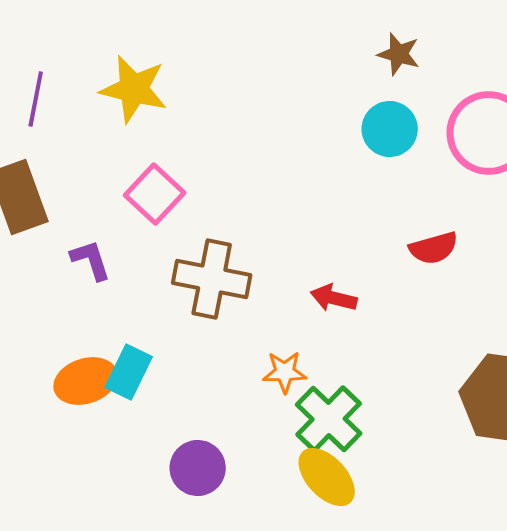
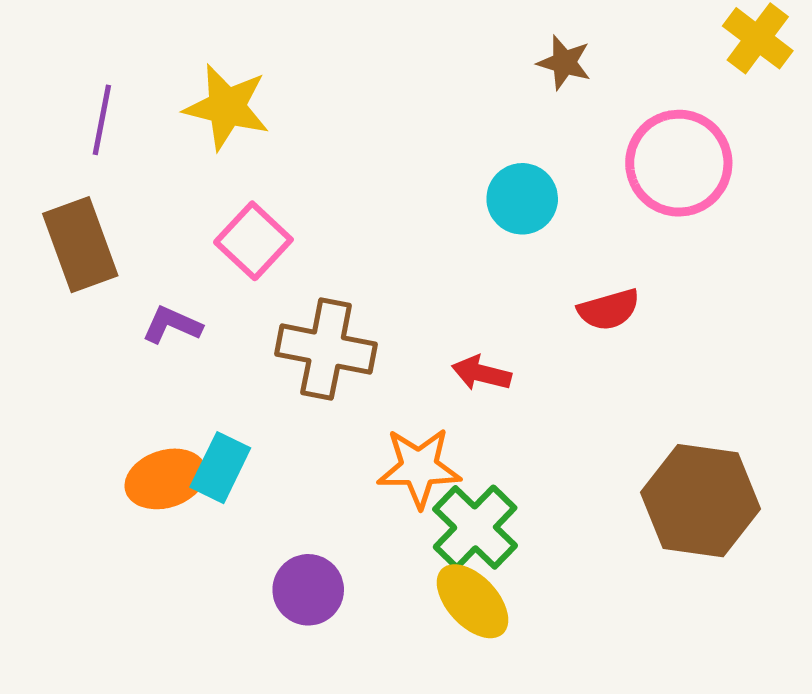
cyan circle: (390, 129) -> (522, 199), moved
purple L-shape: (91, 260) -> (172, 325), turned -48
orange star: (285, 372) -> (419, 468), size x1.5

